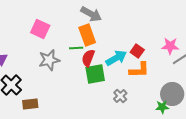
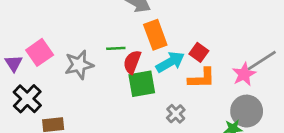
pink square: (40, 29) -> (40, 52), moved, turned 30
orange rectangle: (87, 35) -> (155, 35), moved
pink star: (170, 46) -> (244, 74), moved, turned -30

